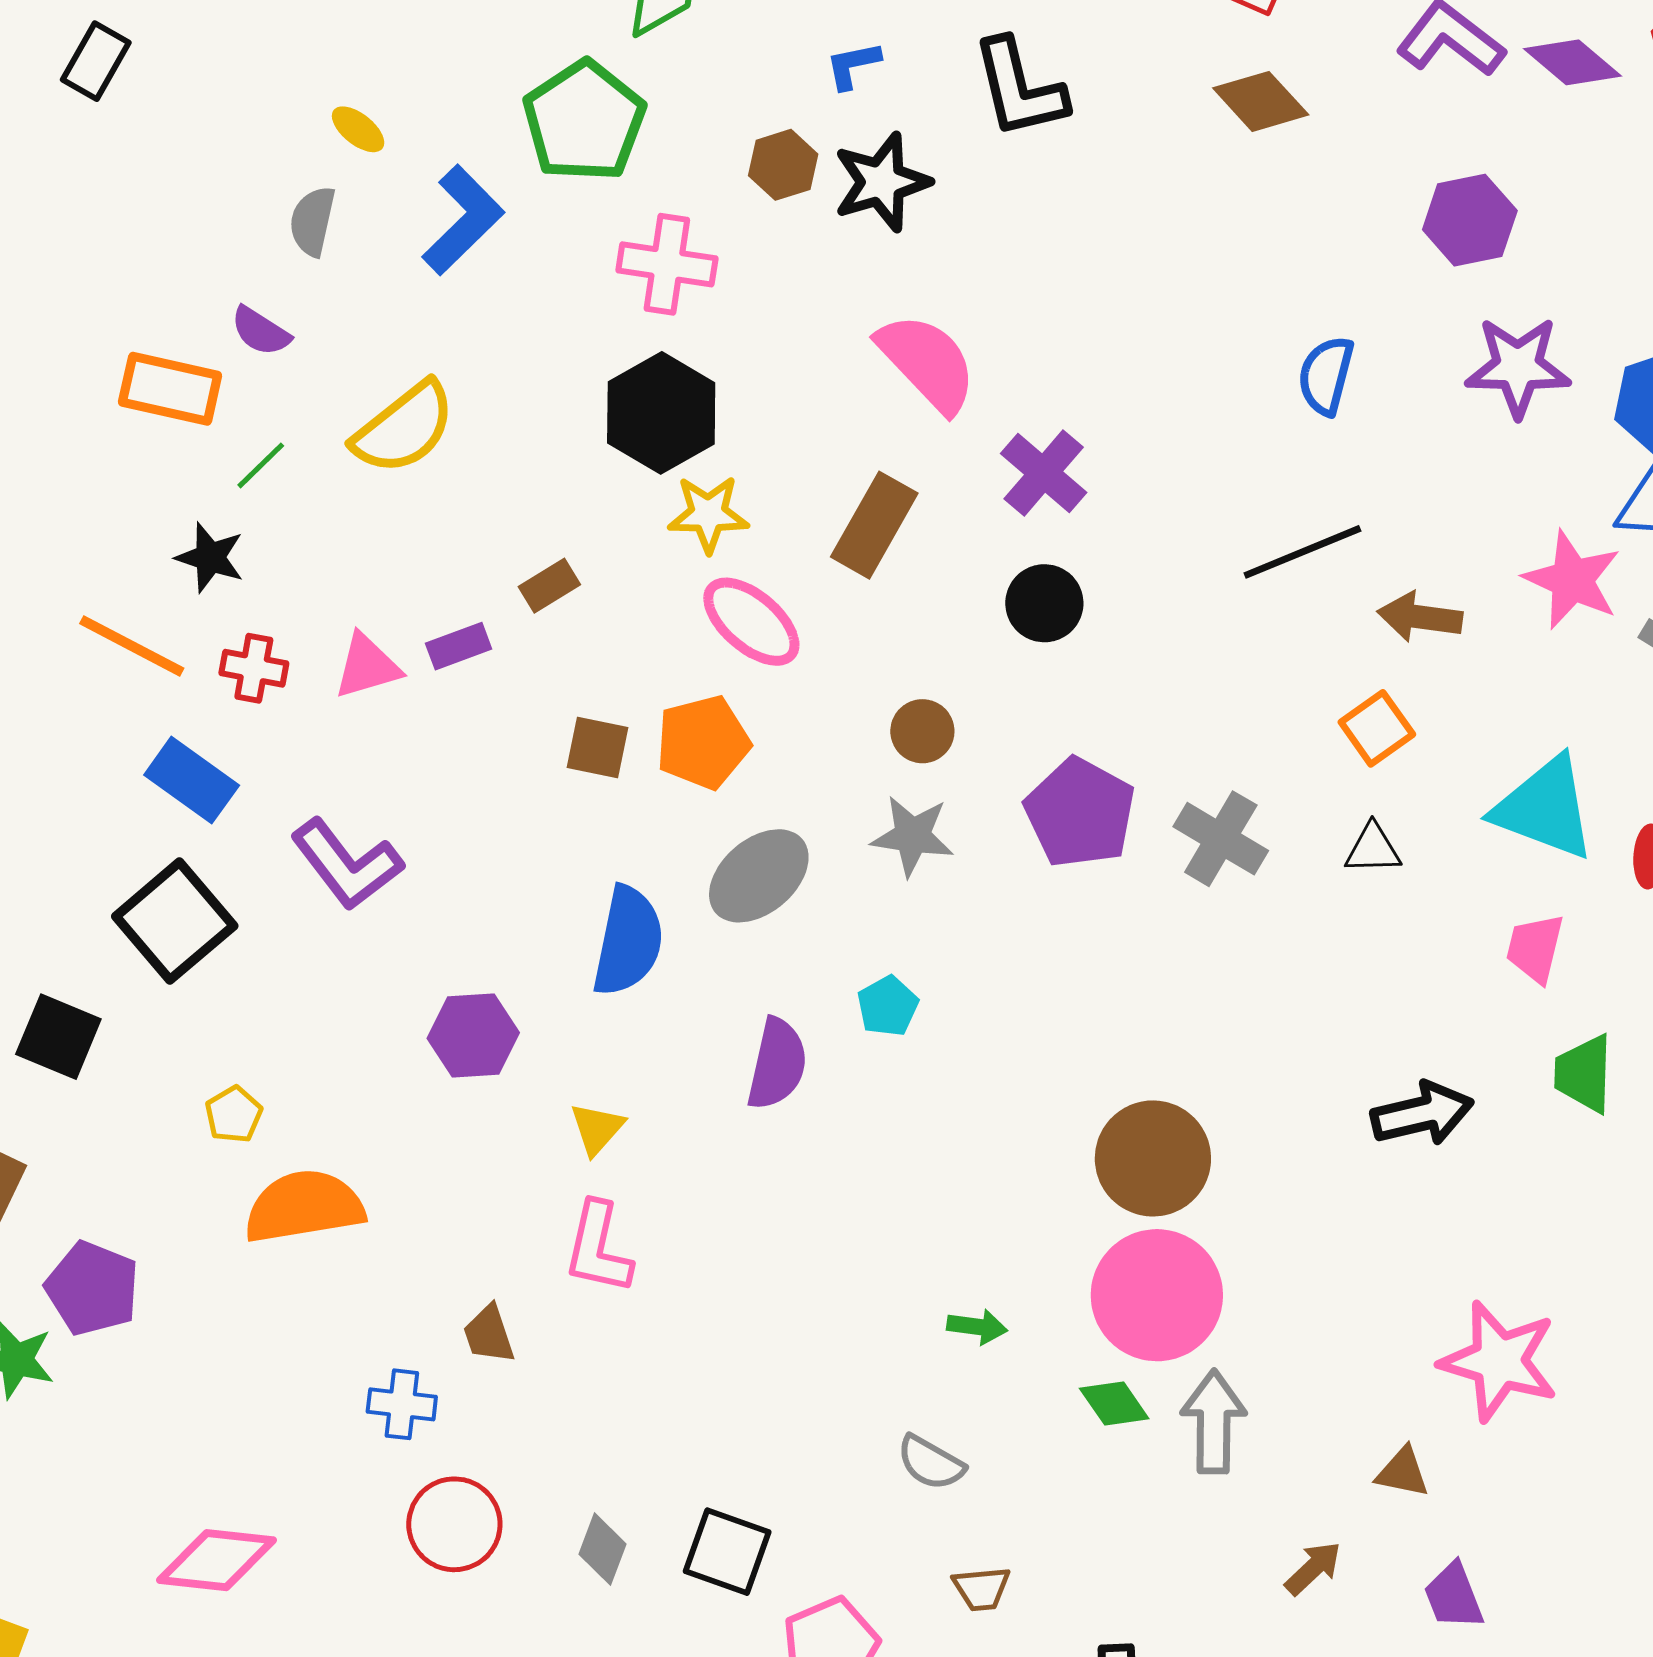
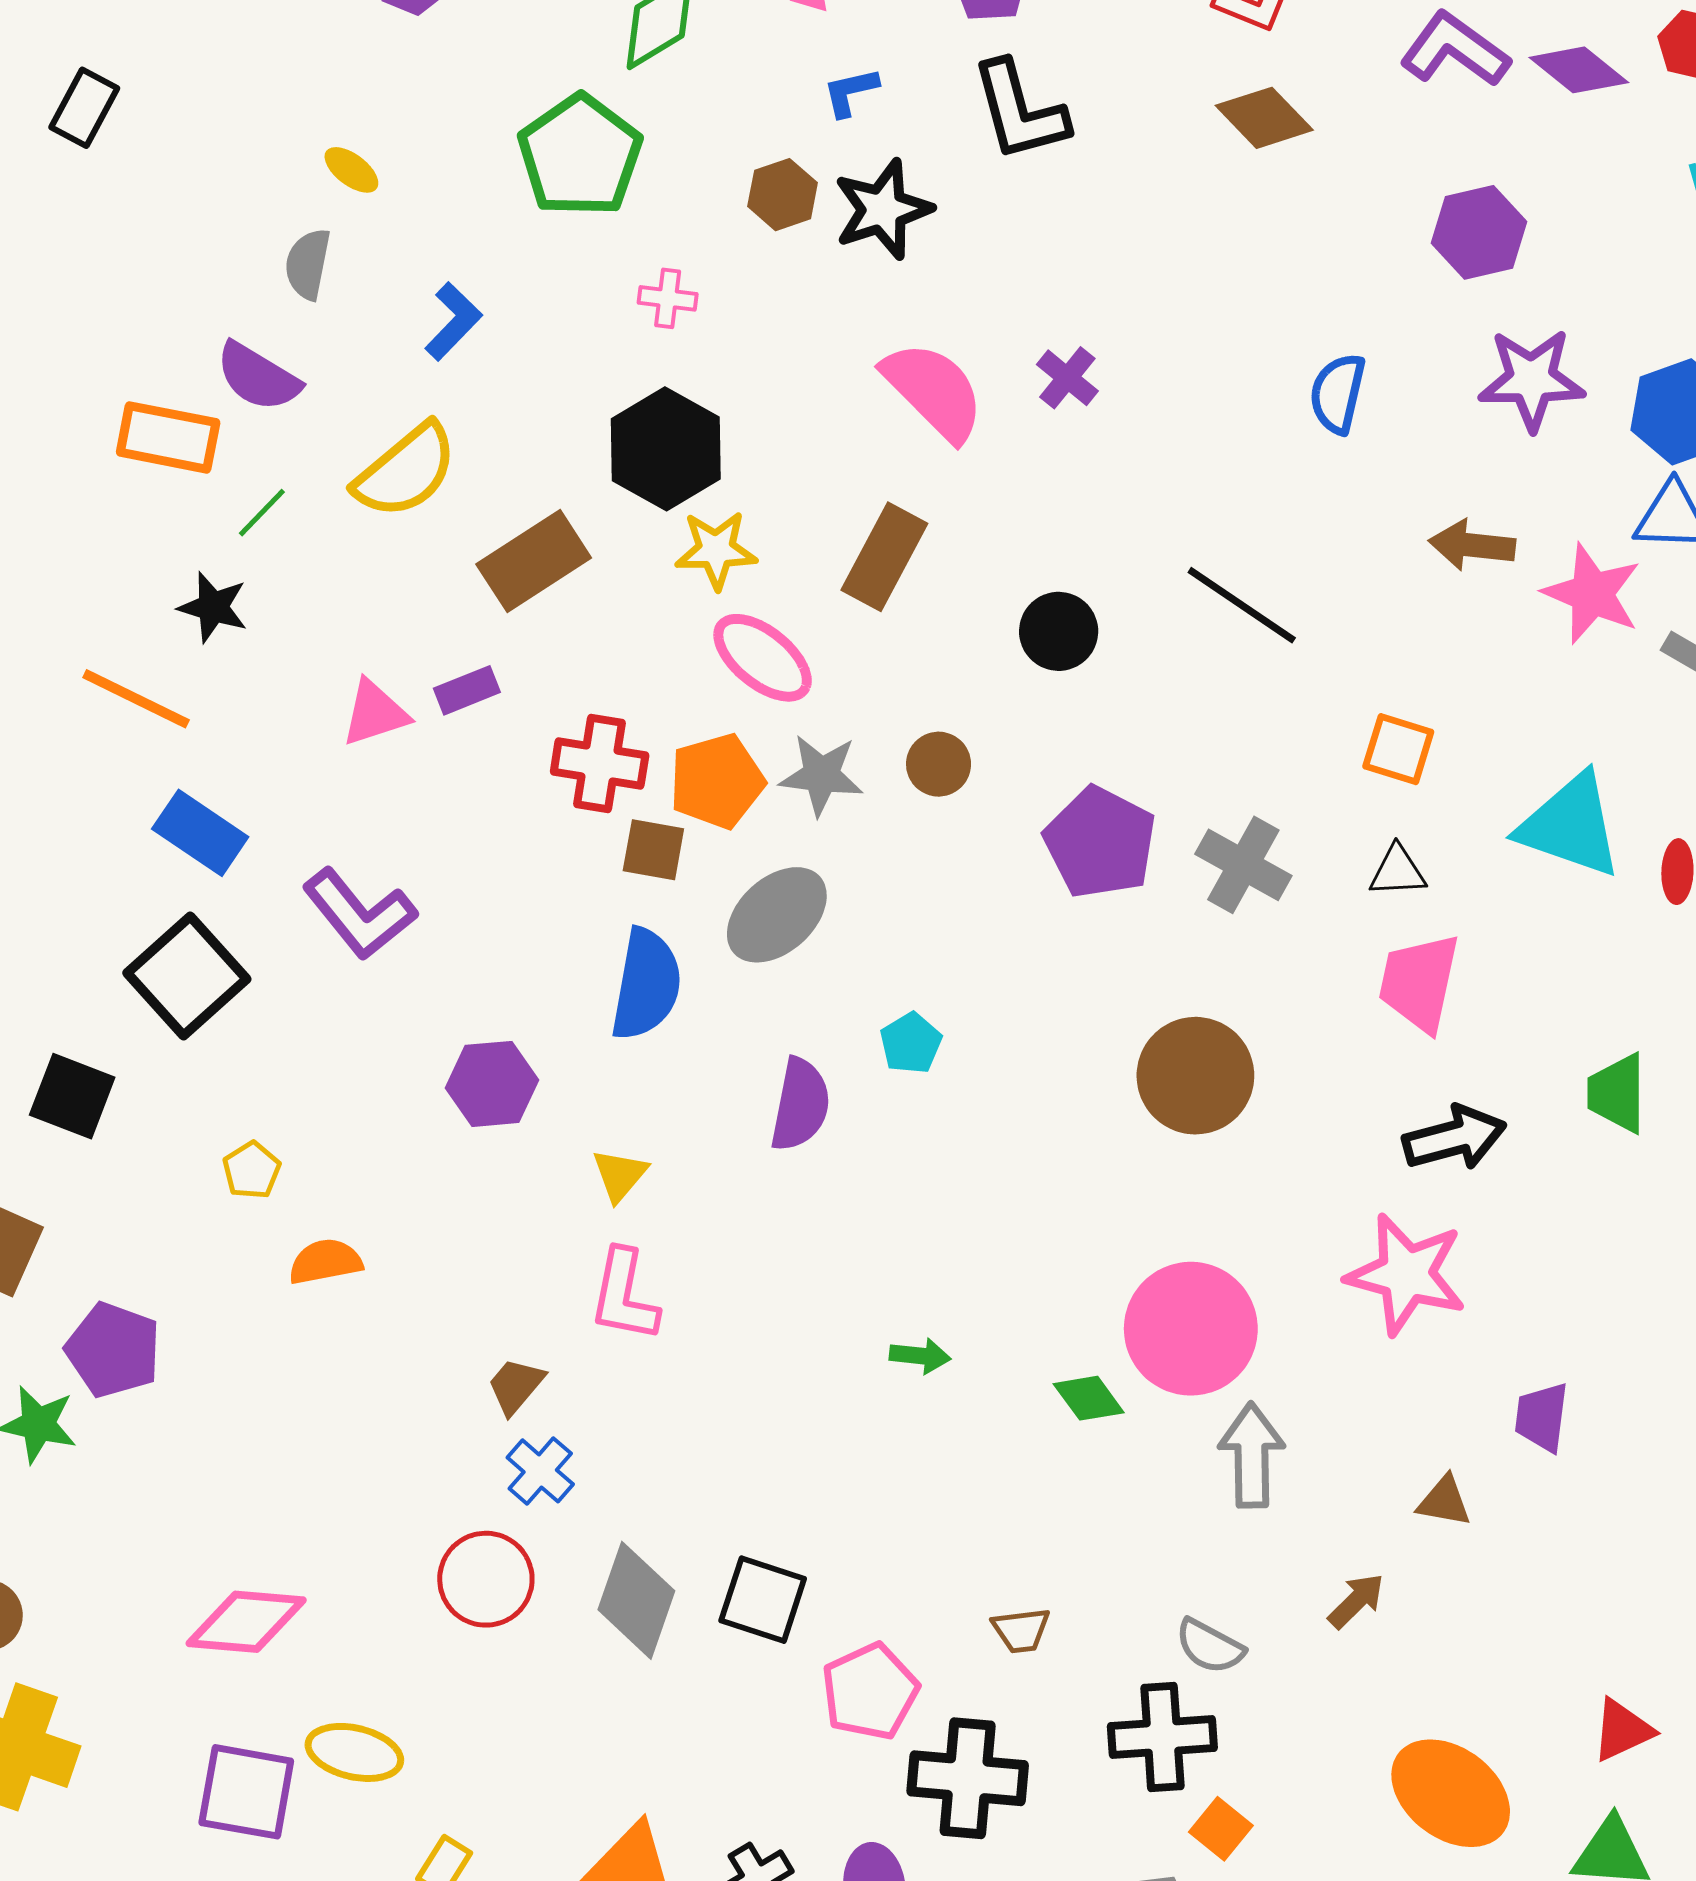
blue L-shape: (463, 220) -> (453, 321), moved, size x0.7
pink cross: (667, 264) -> (668, 298), size x0.6
purple semicircle: (260, 331) -> (258, 377), size x1.4
purple cross: (1044, 473) -> (1067, 378), moved, size x0.7
black line: (1302, 552) -> (1242, 605), moved, turned 58
brown rectangle: (549, 586) -> (534, 561), moved, size x1.8
brown arrow: (1420, 617) -> (1472, 545), moved
red cross: (254, 668) -> (600, 764), moved, size x1.4
orange square: (1377, 728) -> (1398, 749), turned -36
brown square: (597, 747) -> (653, 850), moved
gray star: (912, 836) -> (821, 775), moved
pink trapezoid: (1535, 948) -> (1419, 982), moved, size x1.4
brown circle: (1153, 1158) -> (1195, 1076), moved
orange semicircle: (304, 1207) -> (325, 1262), size x0.6
green arrow: (977, 1327) -> (920, 1356), moved
brown trapezoid: (489, 1334) -> (516, 1386), turned 60
pink star: (1499, 1361) -> (1406, 1274), moved
blue cross: (402, 1404) -> (540, 1471), moved, turned 36
green diamond: (1114, 1404) -> (1089, 1398), moved
gray semicircle: (931, 1463) -> (1210, 1646), moved
gray diamond: (602, 1549) -> (636, 1600), size x1.6
purple trapezoid: (1454, 1596) -> (1542, 1417), moved, turned 30

